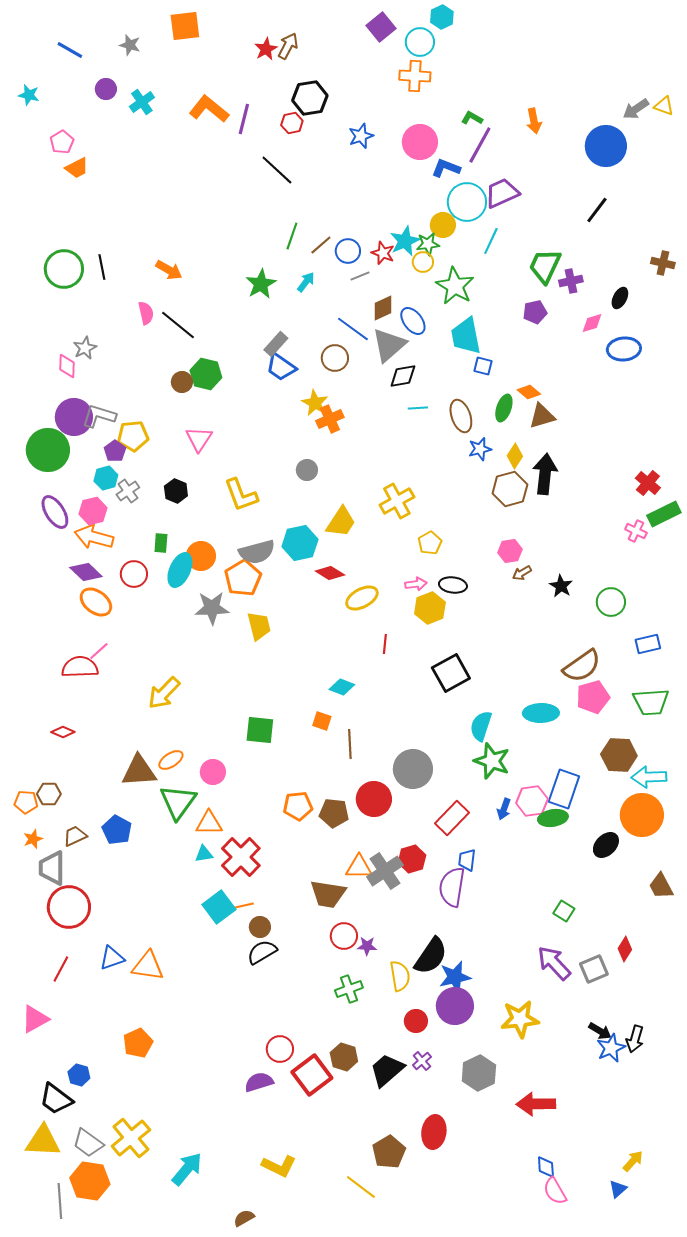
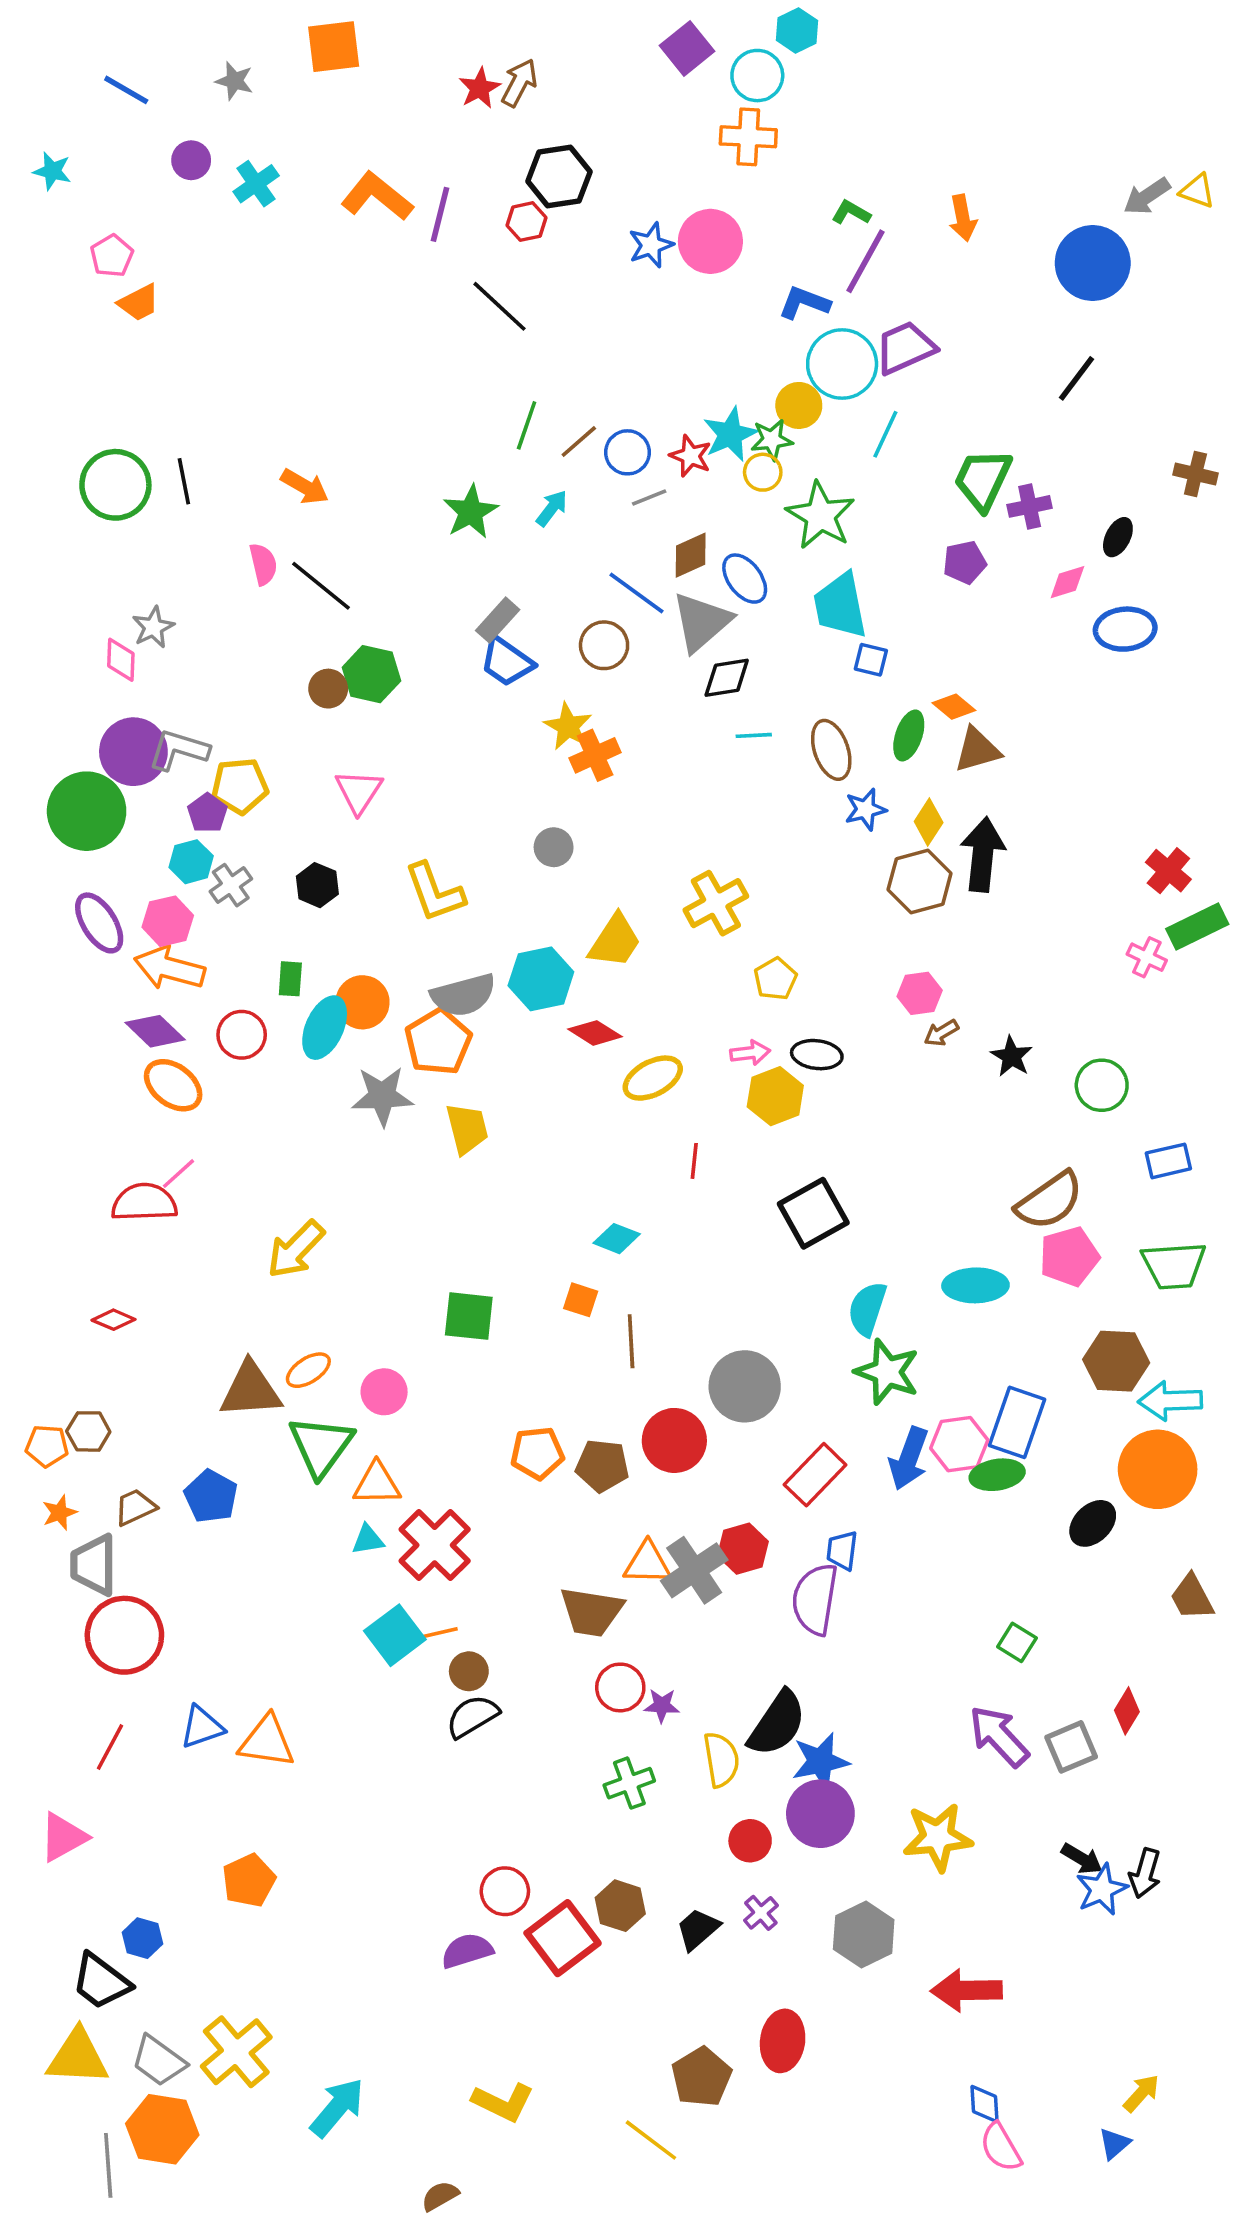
pink circle: (420, 142) -> (710, 241), moved
blue arrow: (504, 809) -> (909, 1458), size x1.6
black trapezoid: (387, 1070) -> (698, 1929), size x0.7

